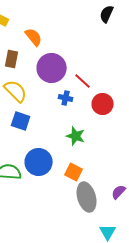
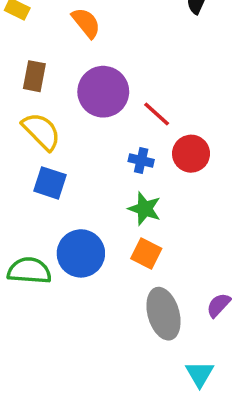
orange semicircle: (34, 37) -> (86, 23), moved
blue cross: (66, 98) -> (141, 161), moved
orange square: (74, 172) -> (146, 253), moved

